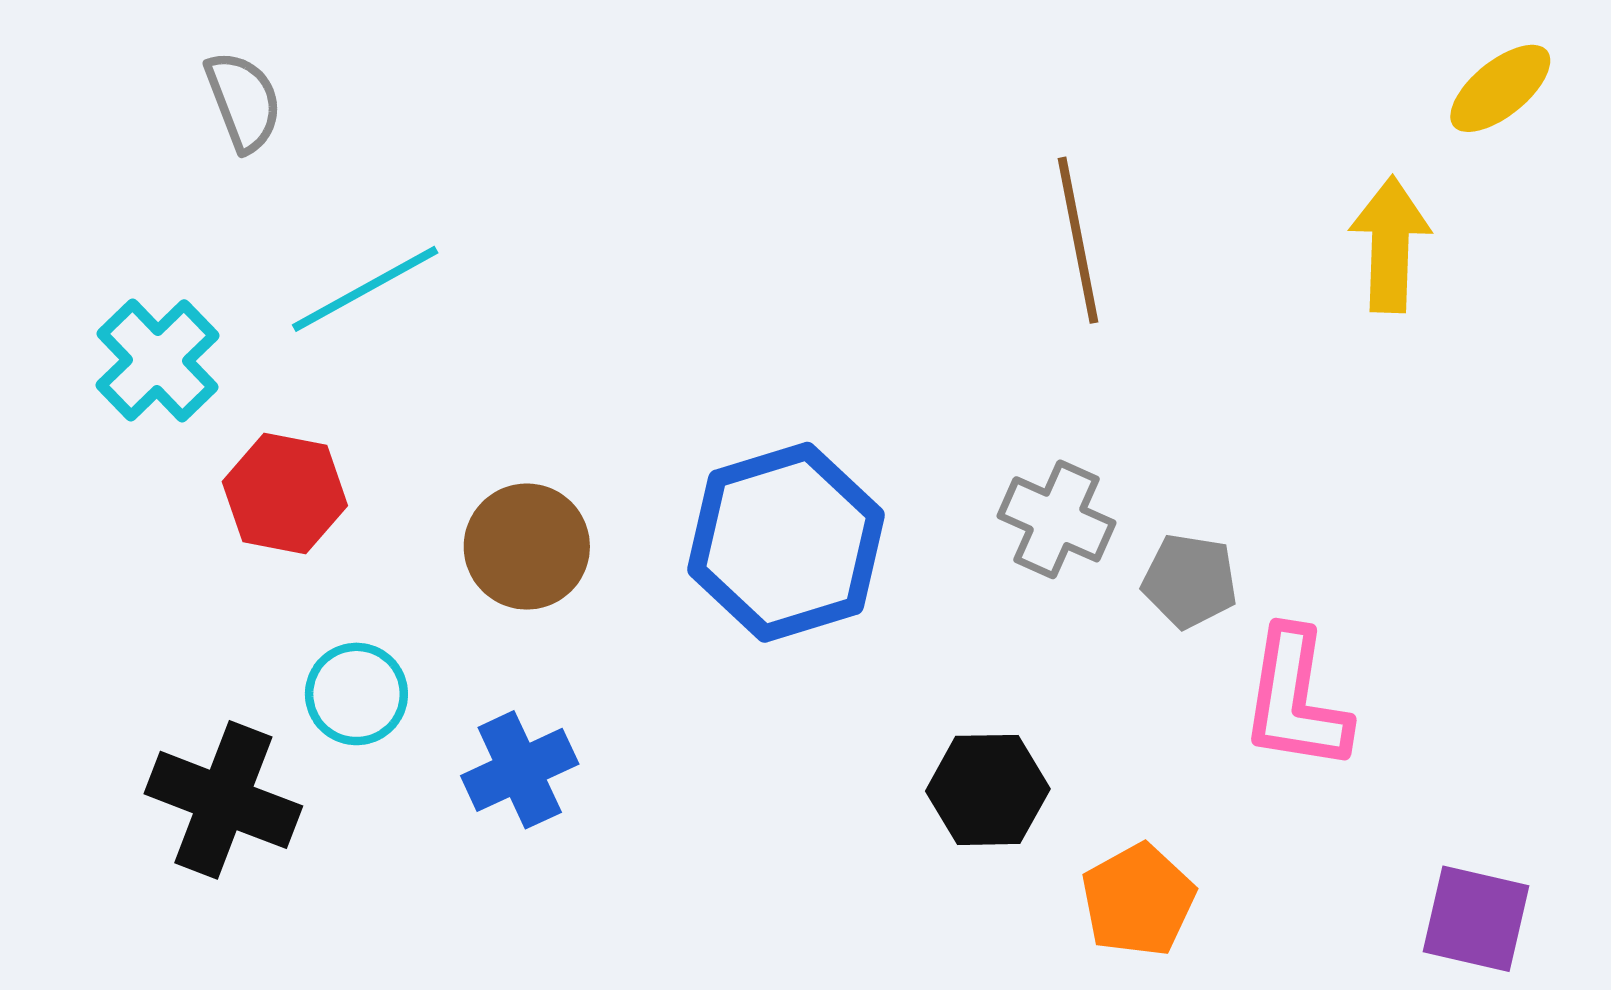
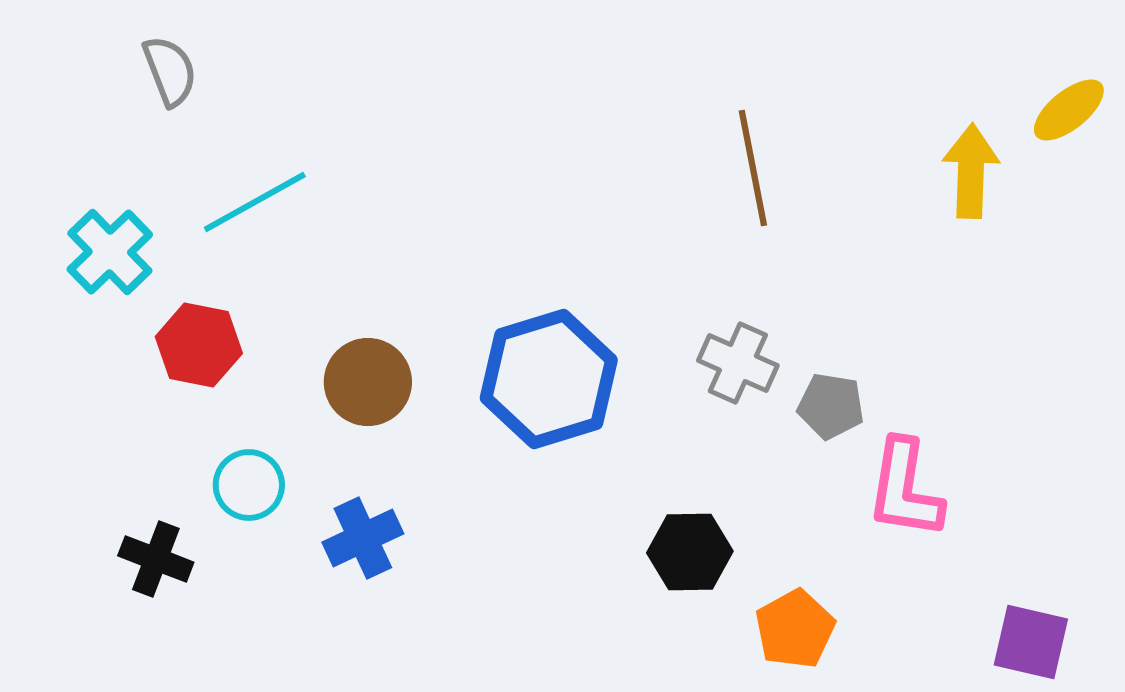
yellow ellipse: (1500, 88) -> (1069, 110), moved
black cross: (223, 800) -> (156, 559), size x0.7

